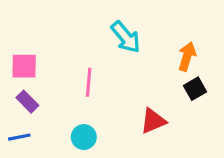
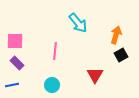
red triangle: (153, 121) -> (95, 75), turned -36

